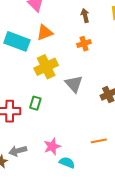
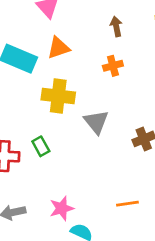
yellow cross: (46, 67) -> (58, 96), turned 30
green rectangle: (35, 103) -> (41, 146), turned -48

